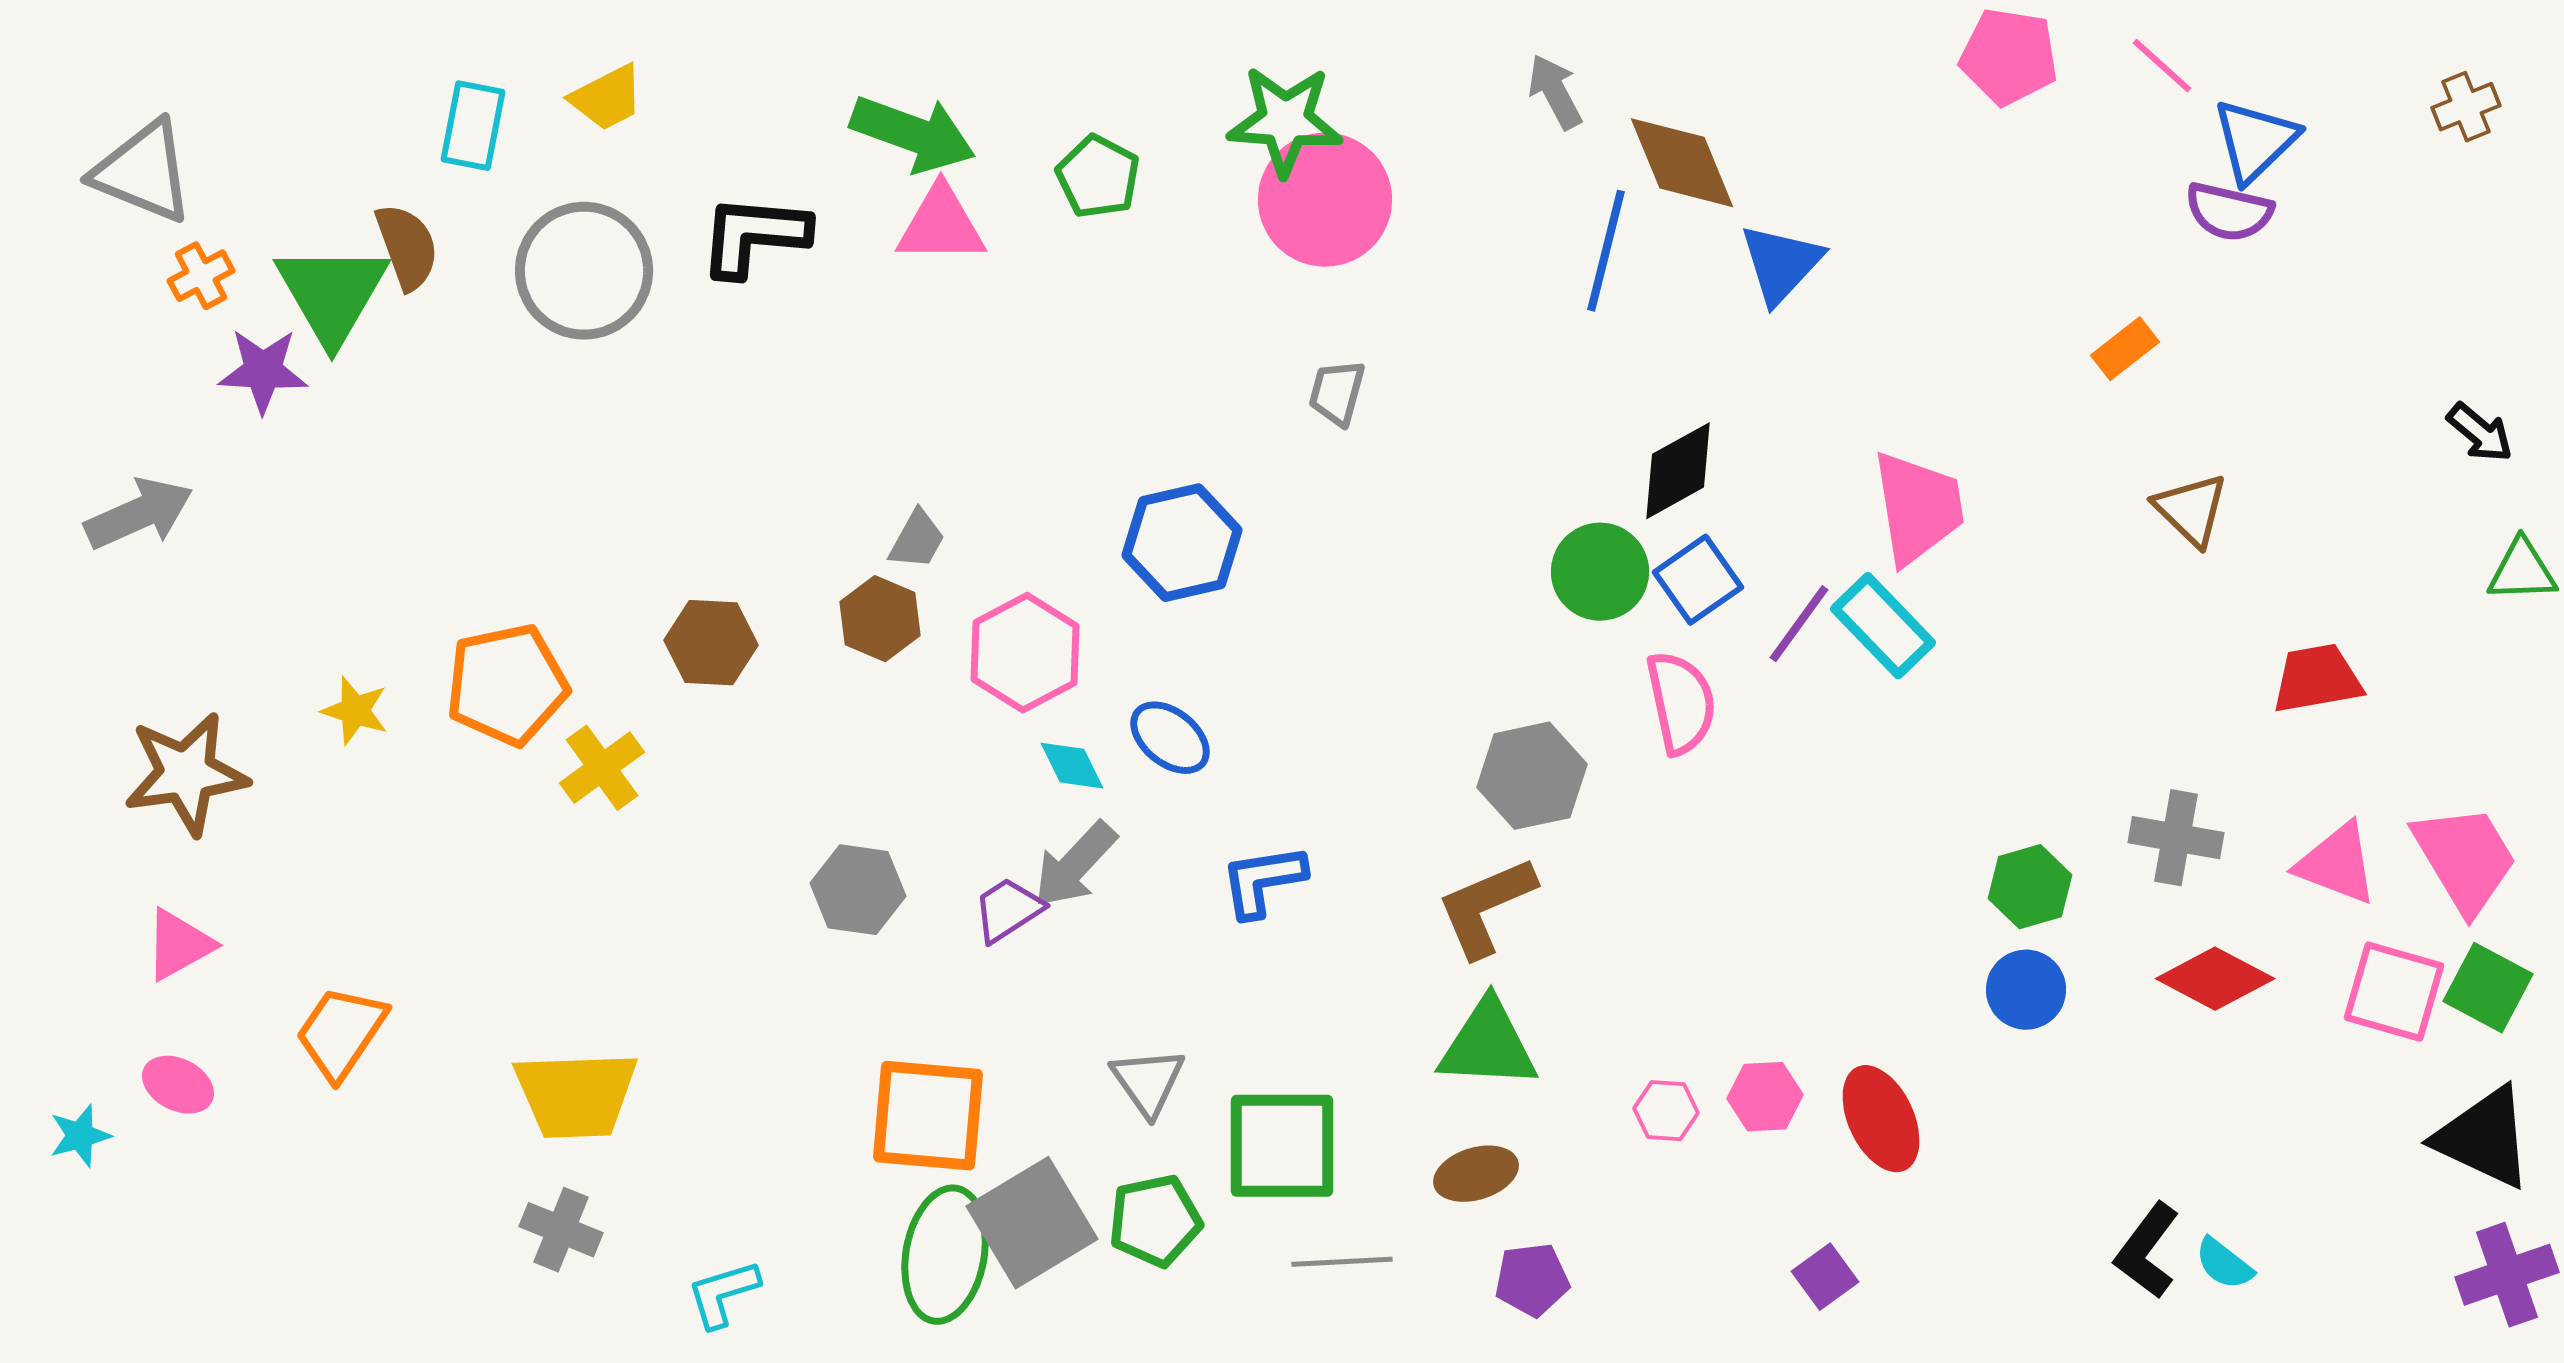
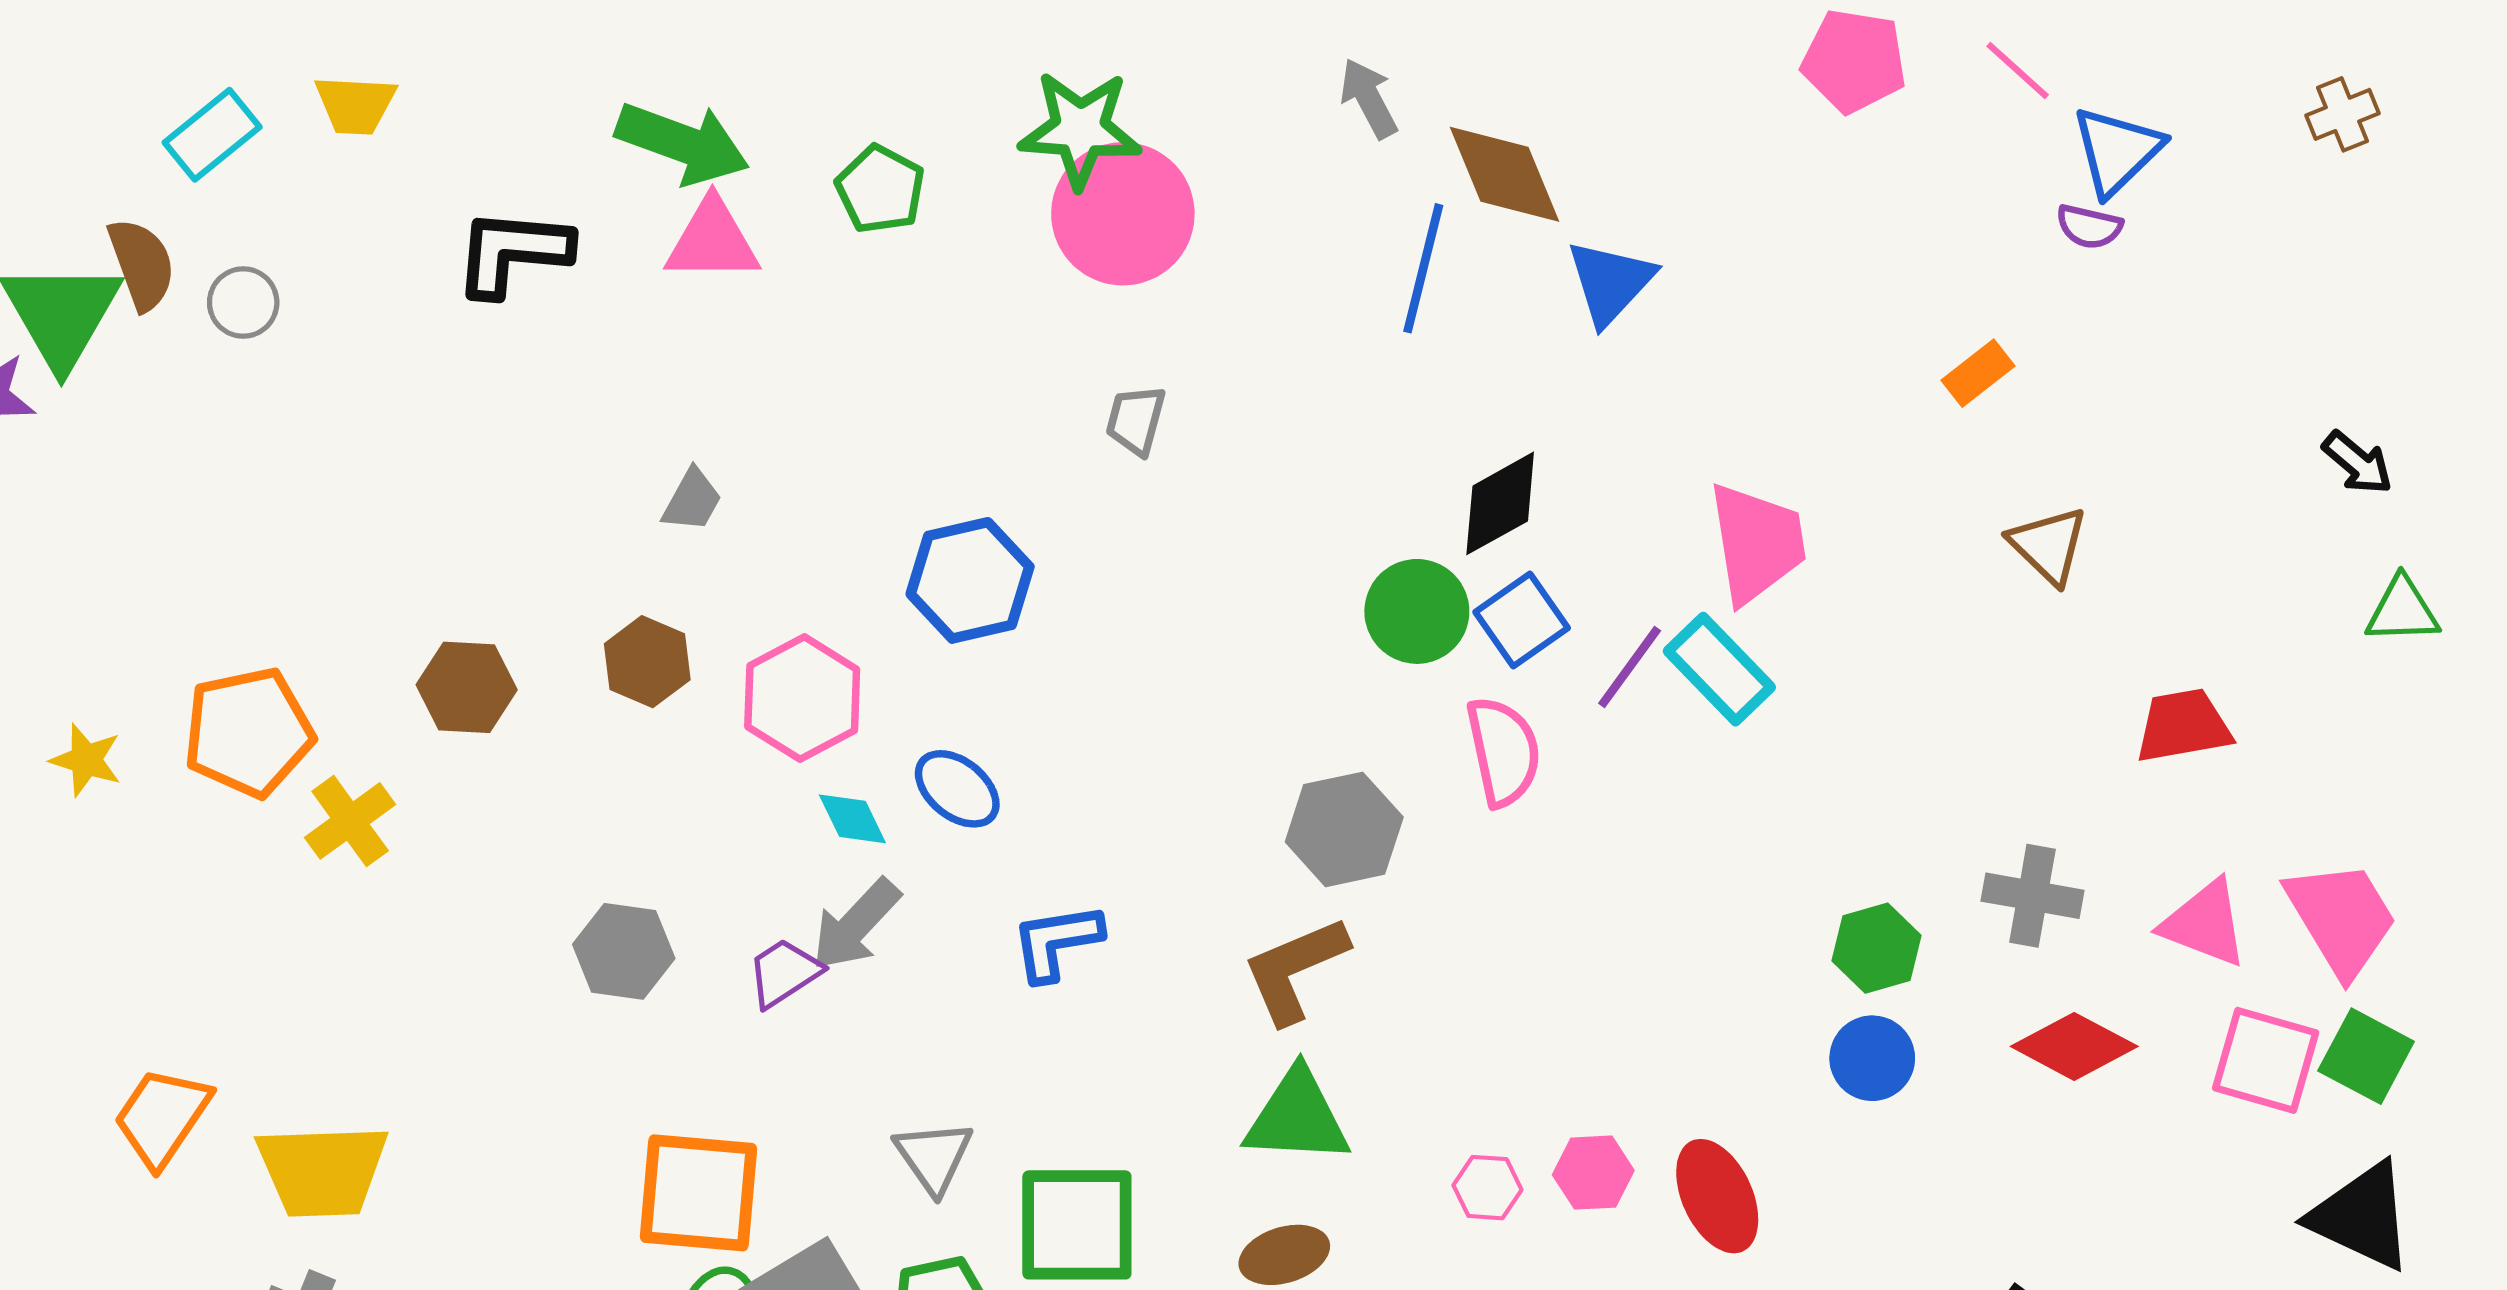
yellow trapezoid: (607, 98) -> (355, 105), turned 30
cyan rectangle: (473, 126) -> (212, 135), turned 40
purple semicircle: (2229, 212) -> (2089, 227), size x0.7
gray circle: (584, 271) -> (243, 303), moved, size x0.5
gray trapezoid: (917, 540) -> (692, 500), moved
orange trapezoid: (341, 1033) -> (162, 1117), moved

